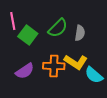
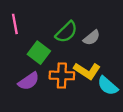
gray semicircle: (80, 33) -> (92, 38), turned 42
green square: (28, 35) -> (39, 53), moved

